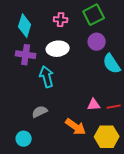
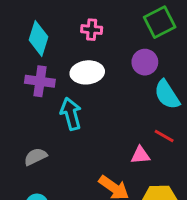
green square: (94, 15) -> (160, 22), moved
red line: (114, 107) -> (164, 136), moved, turned 40
gray semicircle: (40, 112) -> (35, 157), moved

